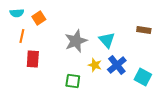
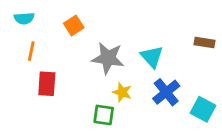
orange square: (39, 18) -> (74, 25), moved
gray star: (76, 41) -> (108, 58), turned 30
yellow star: (95, 65) -> (122, 92), moved

